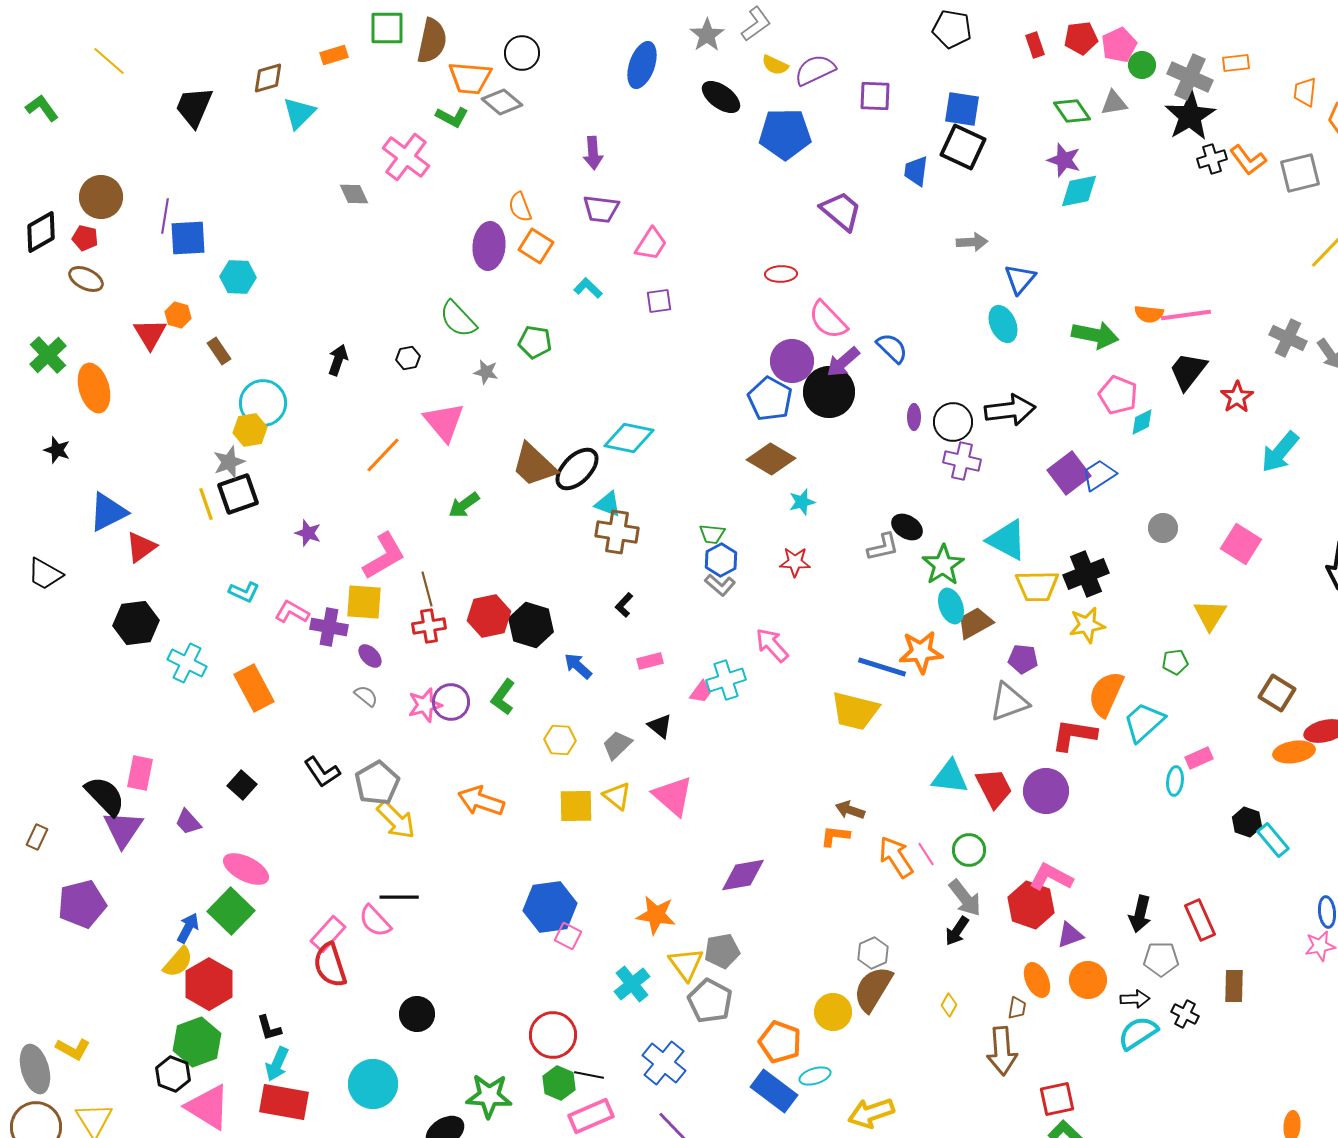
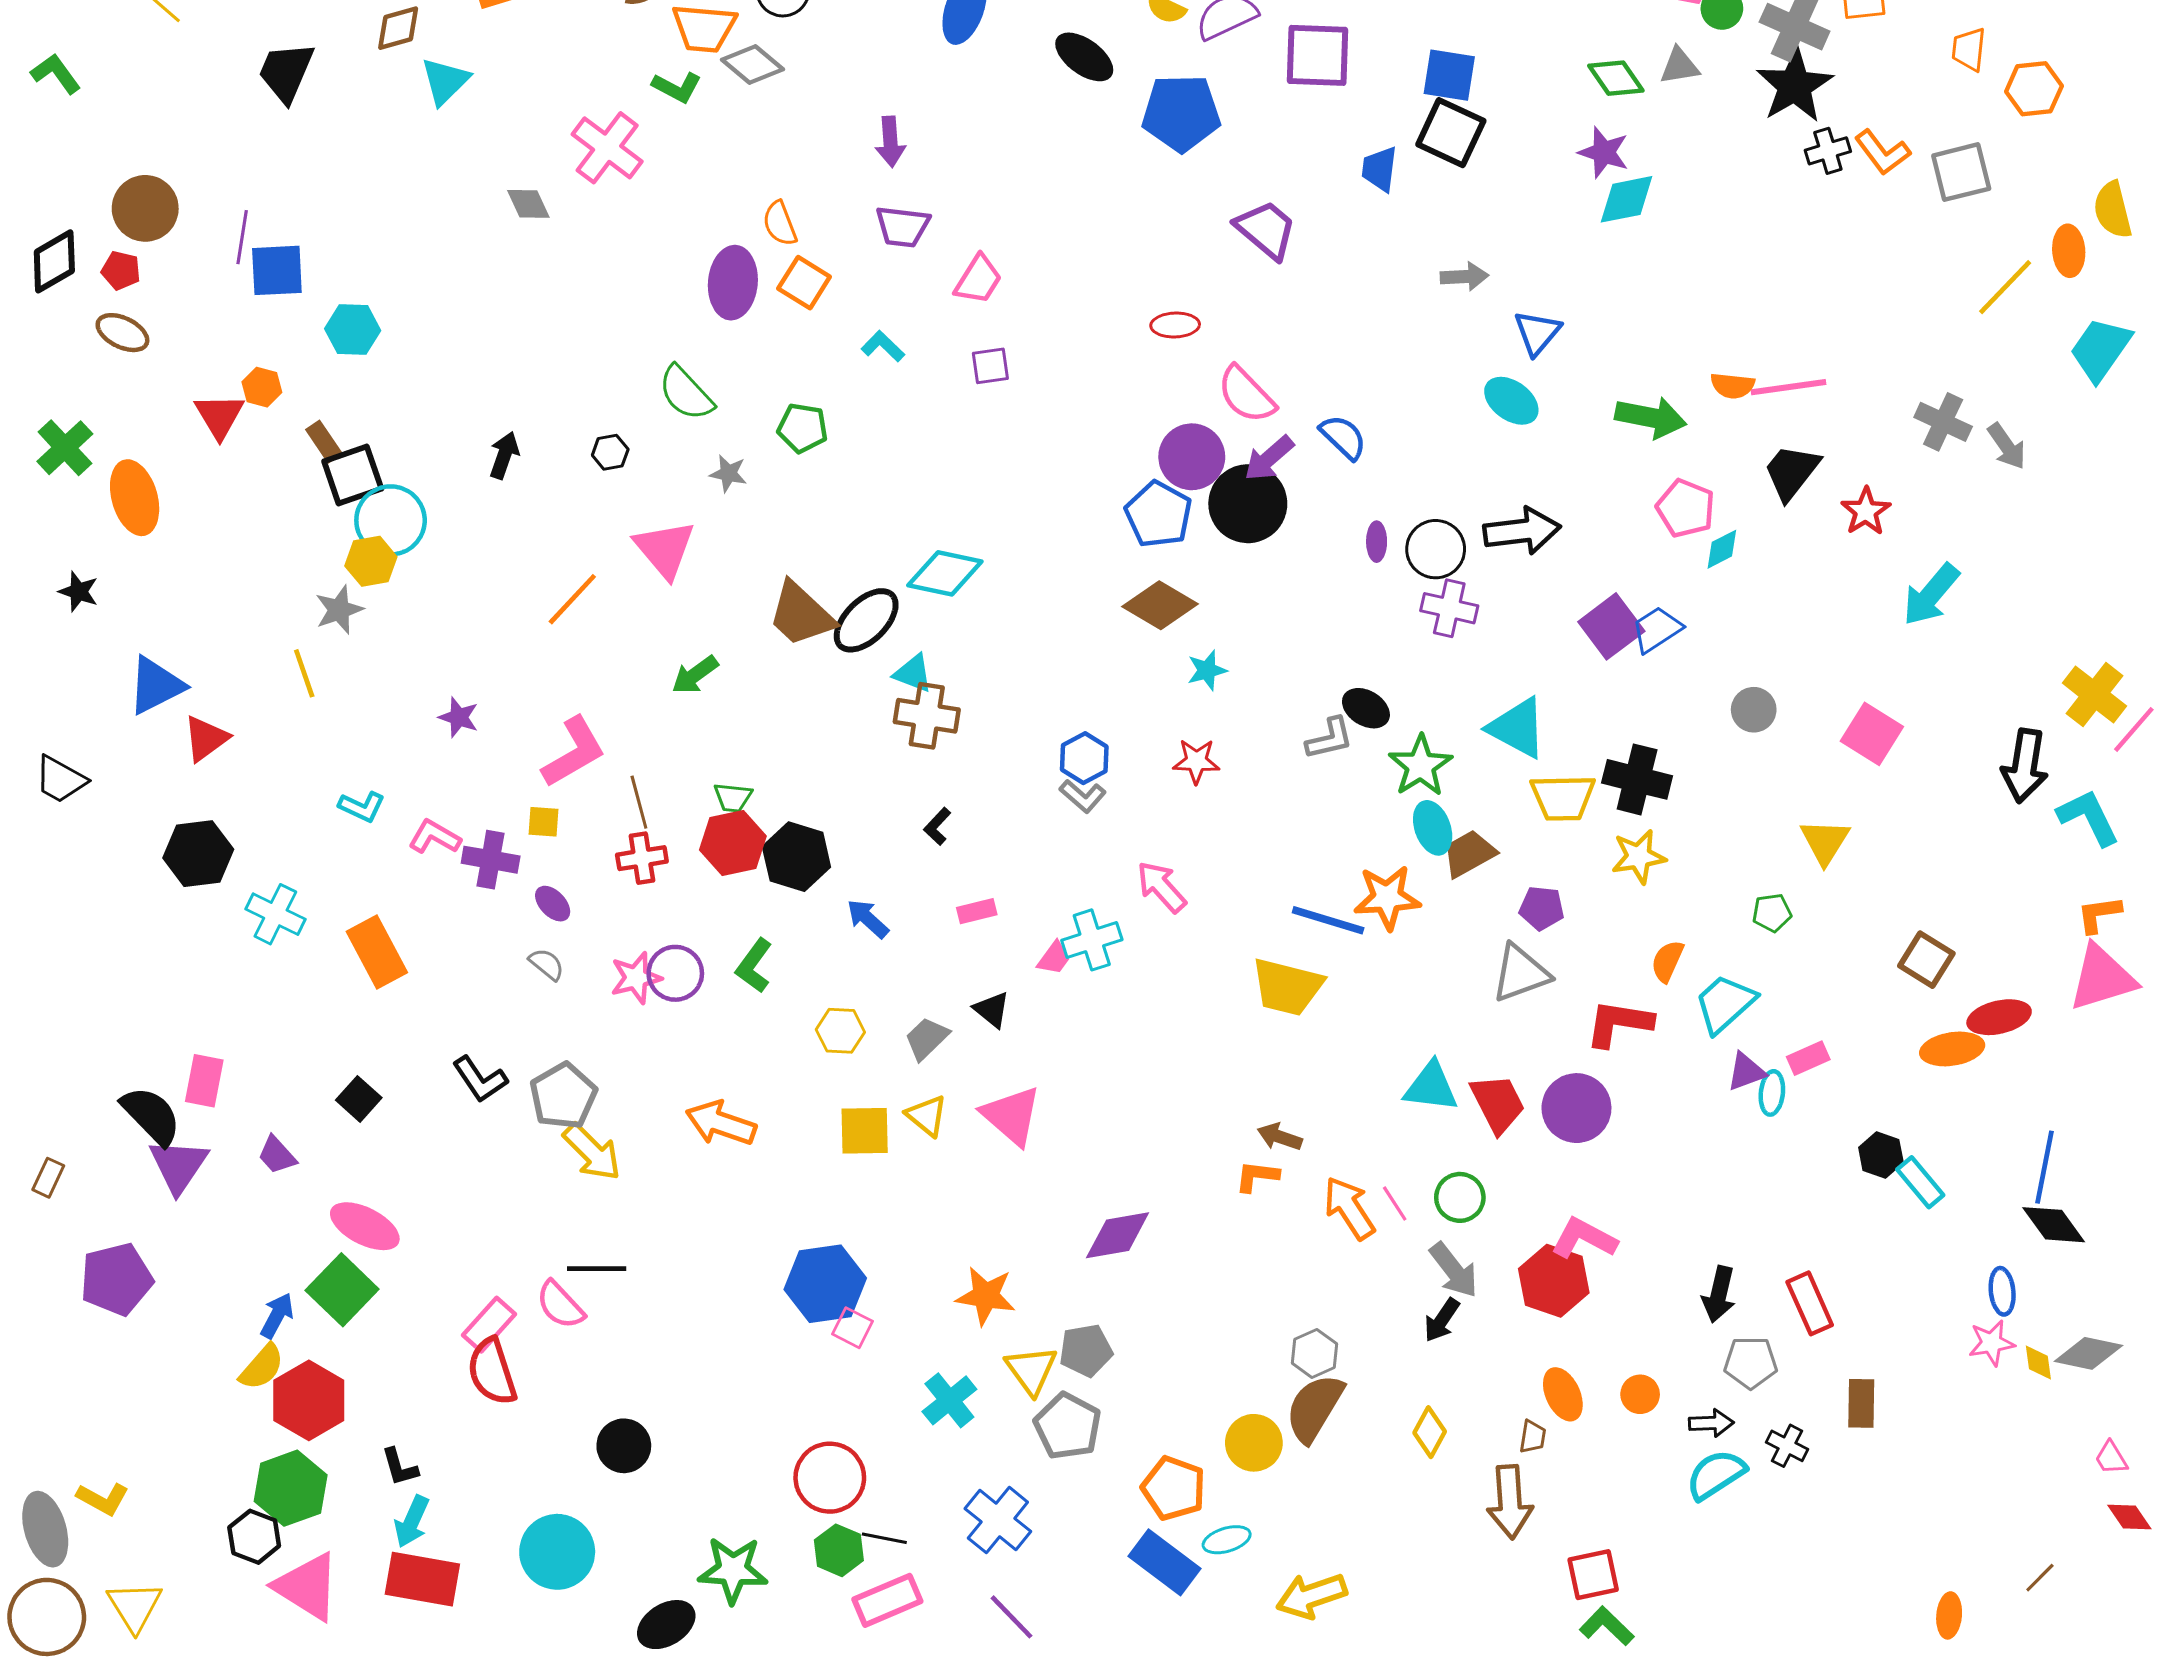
purple square: (875, 96) -> (1317, 55), size x1.4
cyan ellipse: (1003, 324) -> (1511, 401), turned -30
black square: (238, 494) -> (353, 475), moved
green trapezoid: (712, 534) -> (733, 798), moved
black cross: (1086, 574) -> (1637, 779), turned 36
yellow square: (364, 602) -> (544, 822), size x0.6
orange semicircle: (1106, 694) -> (1667, 961), size x0.6
purple triangle: (1070, 935) -> (1746, 1072), moved
orange circle: (1088, 980) -> (1640, 1394), size x0.7
yellow diamond: (949, 1005) -> (1430, 1432), size x1.4

